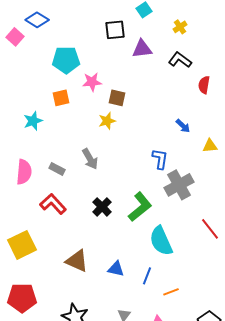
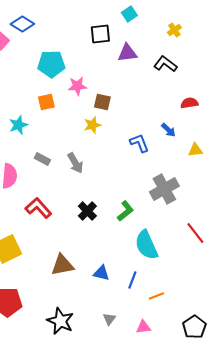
yellow cross: (180, 27) -> (174, 30), moved
red semicircle: (204, 85) -> (189, 103), moved, turned 72
blue L-shape: (160, 159) -> (139, 143), moved, turned -30
gray rectangle: (57, 169) -> (42, 159), moved
green L-shape: (140, 207) -> (125, 211), size x0.7
brown triangle: (77, 261) -> (62, 265), turned -35

